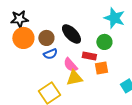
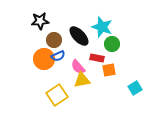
cyan star: (114, 18) -> (102, 27), moved
black star: (19, 19) -> (40, 21), moved
orange circle: (23, 38) -> (44, 59), moved

